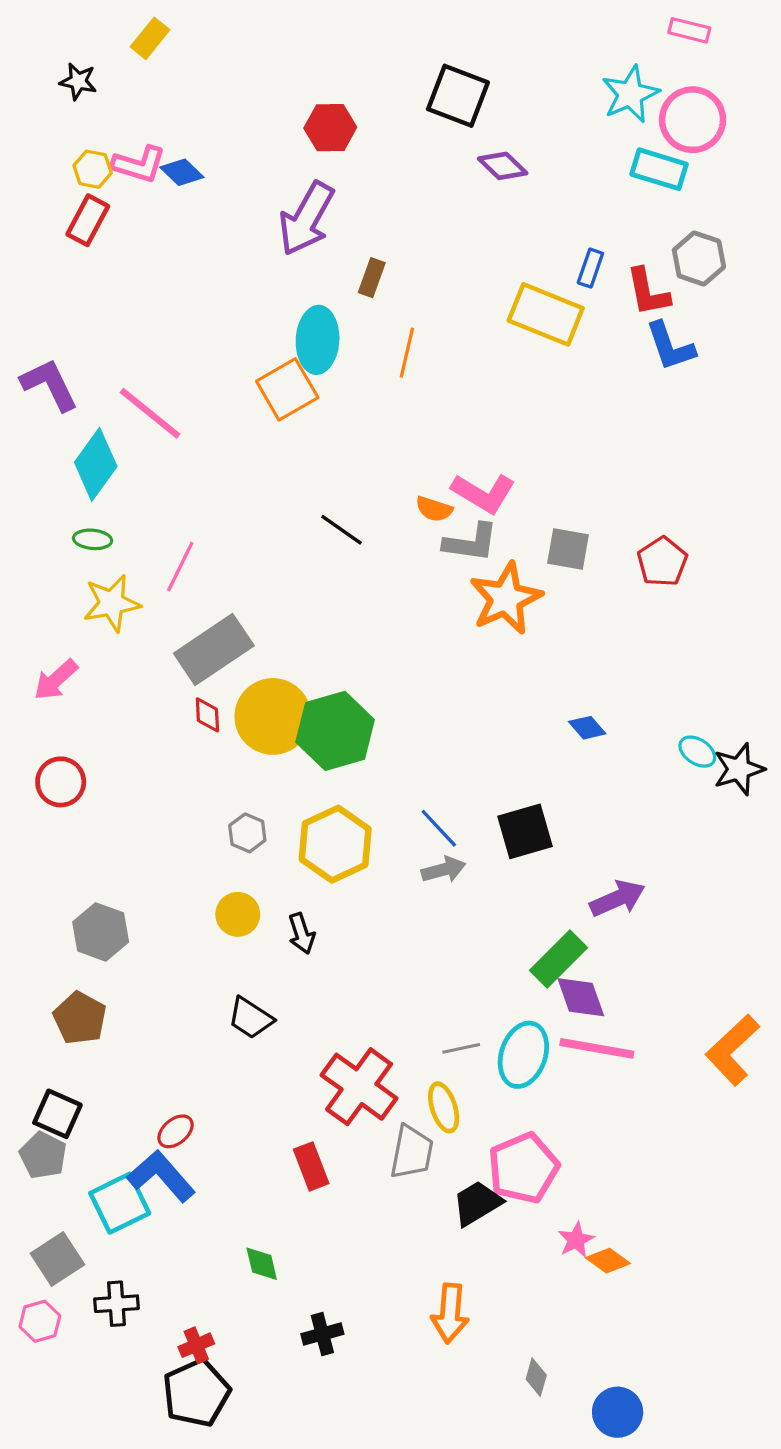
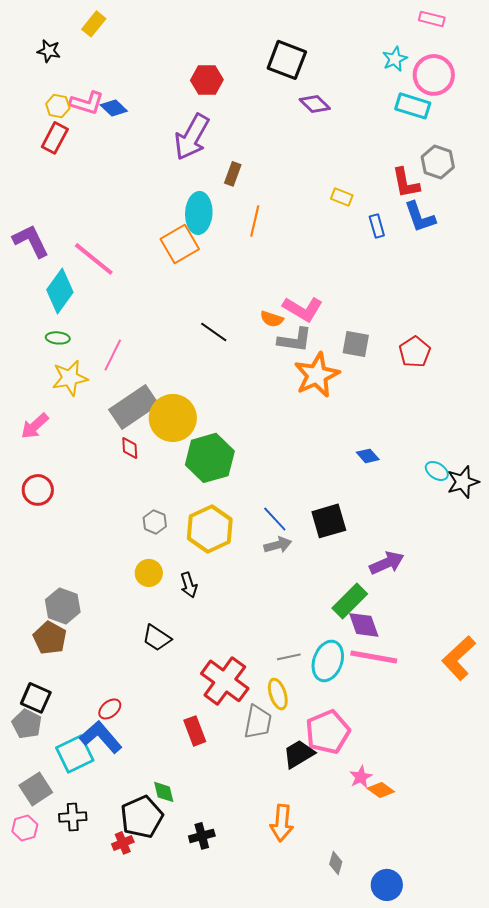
cyan star: (630, 94) -> (395, 59), size x0.7
blue rectangle: (590, 268) -> (377, 226), moved, turned -35
yellow rectangle: (546, 314) -> (342, 197), size x0.5
yellow circle: (273, 716) -> (173, 418), moved
gray hexagon: (101, 932) -> (63, 606), moved
black pentagon: (196, 1393) -> (142, 817), moved

